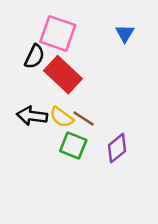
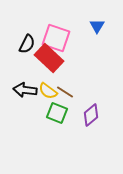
pink square: (58, 33) -> (56, 38), moved

